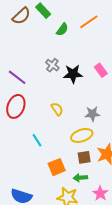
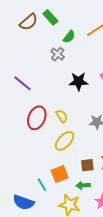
gray cross: (52, 65) -> (58, 54), moved
red ellipse: (16, 106) -> (37, 118), moved
yellow ellipse: (82, 135) -> (65, 141), moved, turned -30
cyan line: (37, 140) -> (42, 185), moved

